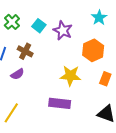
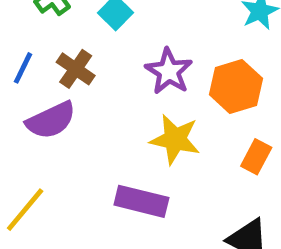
purple star: (63, 30) -> (169, 71), moved
purple semicircle: (17, 74) -> (51, 120), size x1.5

